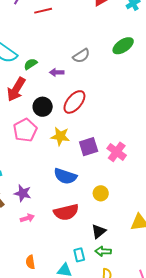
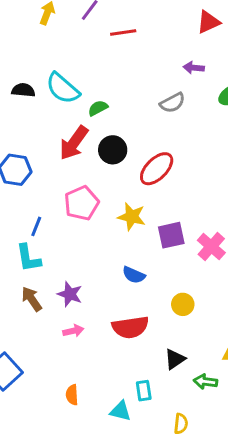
purple arrow: (57, 72) -> (194, 68), moved
black circle: (43, 107) -> (113, 150), moved
blue semicircle: (65, 176) -> (134, 275), size x0.7
green arrow: (103, 251) -> (205, 382), moved

